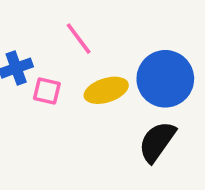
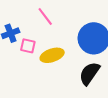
yellow ellipse: (106, 90) -> (52, 55), moved

